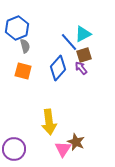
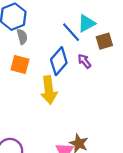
brown square: (84, 55) -> (104, 41), moved
yellow arrow: (49, 122) -> (49, 90), moved

